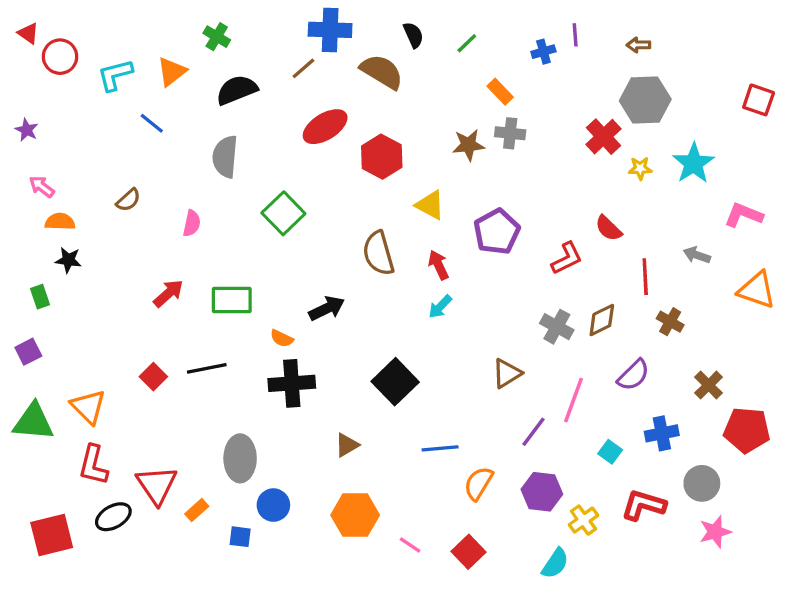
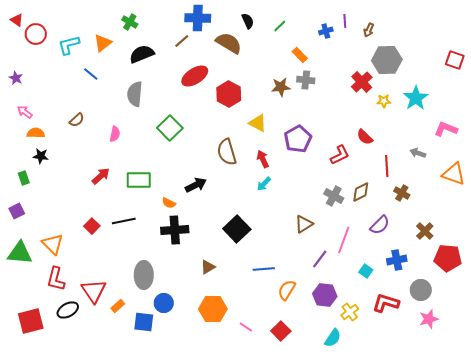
brown arrow: (638, 45) -> (369, 30), moved, turned -64
blue square: (240, 537) -> (144, 322), size x1.5

